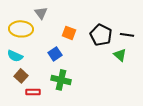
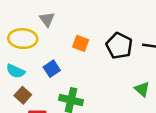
blue square: (55, 54) -> (52, 69), moved
green triangle: (120, 55) -> (142, 89), moved

